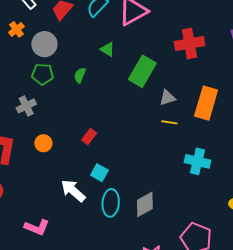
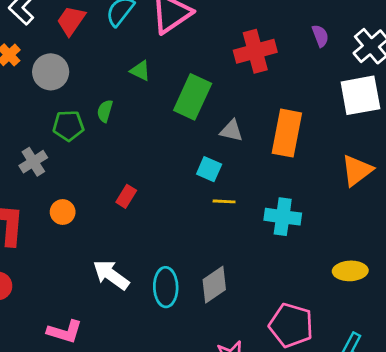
green pentagon: (43, 74) -> (68, 126), moved
gray triangle: (167, 98) -> (232, 131), turned 36
yellow line: (169, 122) -> (224, 201), moved
cyan square: (99, 173) -> (209, 169), moved

